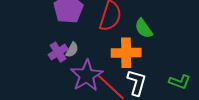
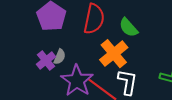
orange cross: (126, 53) -> (114, 54), turned -32

